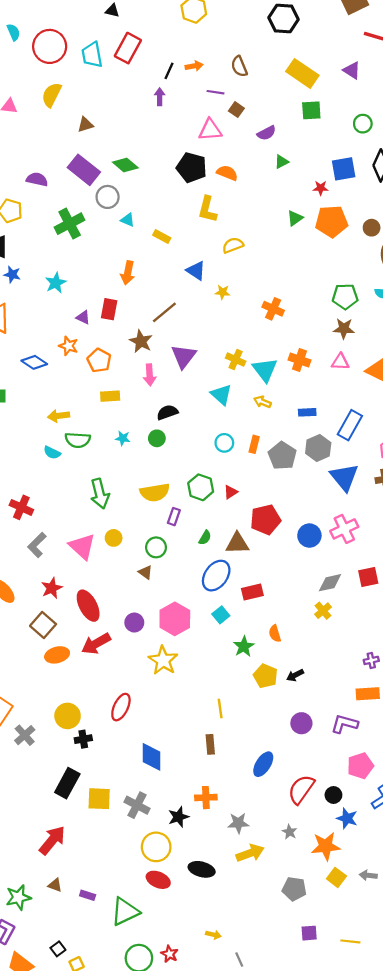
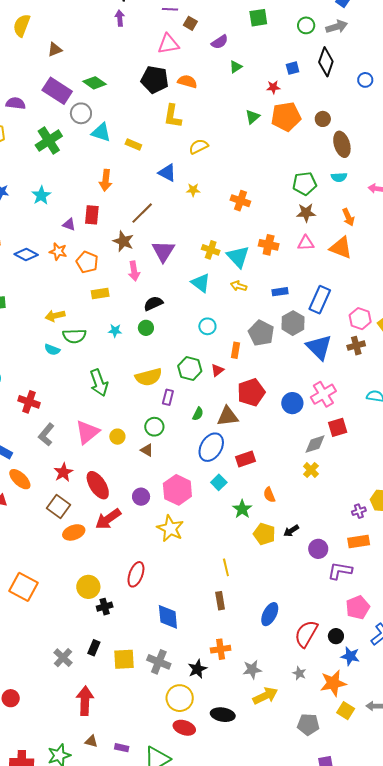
blue square: (344, 169) -> (293, 68), size x0.6
cyan triangle: (128, 220) -> (101, 132), size x1.5
blue diamond: (34, 362) -> (26, 254), moved
orange rectangle: (254, 444) -> (236, 350), moved
yellow circle: (114, 538) -> (117, 437), moved
pink triangle: (82, 547) -> (87, 432), turned 44
red square: (368, 577) -> (338, 427), moved
purple circle: (301, 723) -> (318, 549), moved
gray cross: (25, 735) -> (63, 658), moved
black rectangle: (67, 783) -> (94, 648), size x0.6
red arrow: (52, 840) -> (85, 701), turned -32

